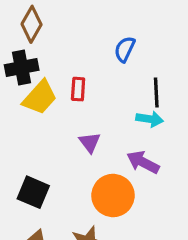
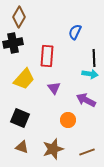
red rectangle: (78, 89) -> (47, 56), size x1.5
yellow trapezoid: (40, 97) -> (24, 79), moved
orange circle: (113, 195) -> (68, 120), size x0.6

